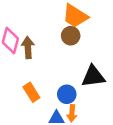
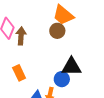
blue circle: (67, 94) -> (62, 79), moved

